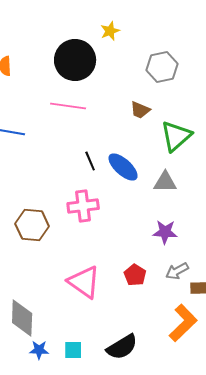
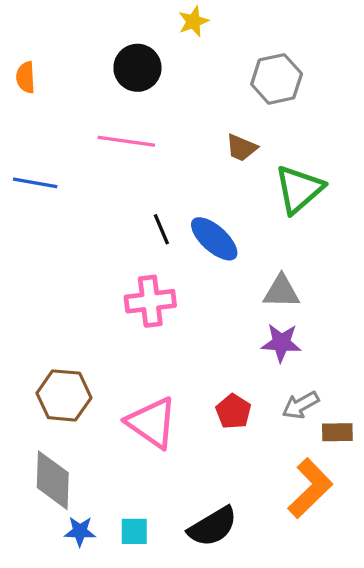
black circle: (75, 60) -> (137, 68), size x0.7
gray triangle: (165, 182) -> (281, 292), moved
brown hexagon: (32, 225) -> (64, 395), moved

